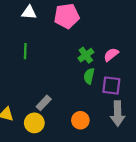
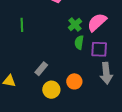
pink semicircle: (111, 55) -> (97, 22), size x1.5
yellow circle: (34, 123) -> (51, 90), moved

